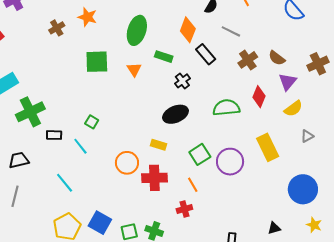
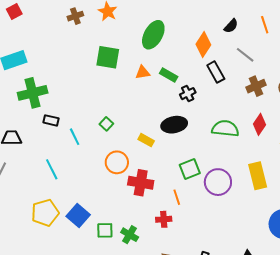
green rectangle: (164, 57) -> (169, 75), moved
orange triangle: (134, 70) -> (143, 72), turned 42
green square: (92, 122) -> (106, 124), moved
yellow rectangle: (158, 145) -> (146, 140), moved

